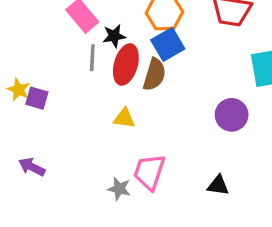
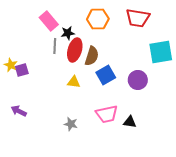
blue square: (168, 44) -> (106, 75), moved
purple square: (37, 98) -> (22, 70), turned -32
pink trapezoid: (149, 172) -> (107, 114), moved, turned -120

